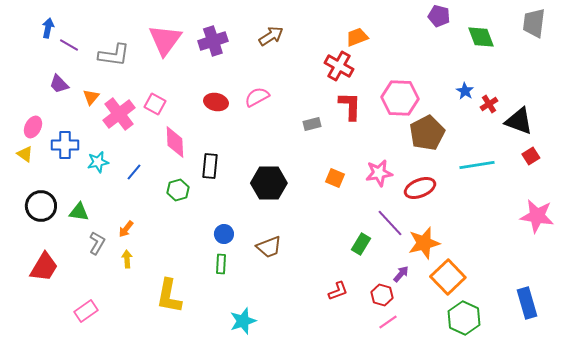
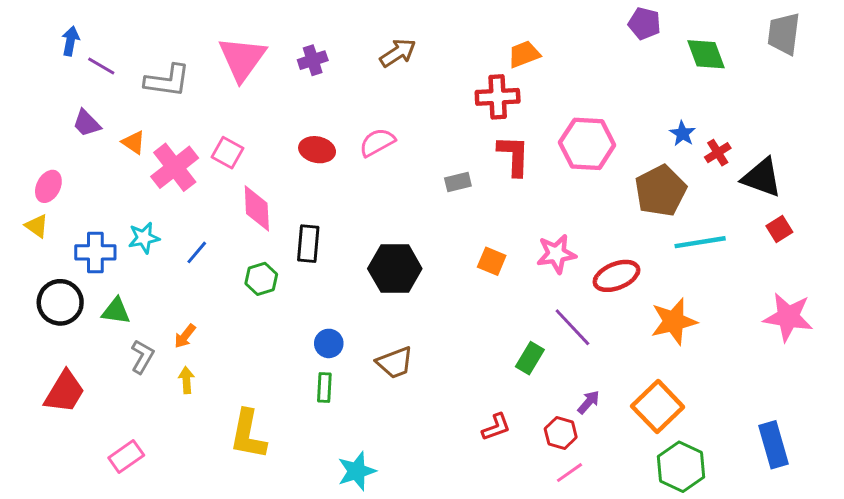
purple cross: (213, 41) -> (313, 60), size x0.7
red cross: (339, 66) -> (498, 97), turned -32
orange triangle: (91, 97) -> (134, 142), turned -36
brown pentagon: (427, 133) -> (661, 191), moved
blue cross: (65, 145) -> (95, 252), moved
orange star: (424, 243) -> (674, 321), moved

